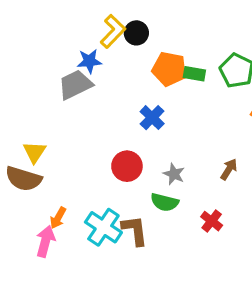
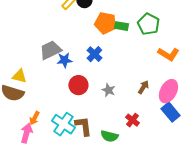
blue star: (89, 61) -> (64, 60), moved
gray trapezoid: (75, 85) -> (50, 50), moved
yellow triangle: (34, 152) -> (19, 76), turned -49
green semicircle: (165, 202) -> (109, 136), moved

